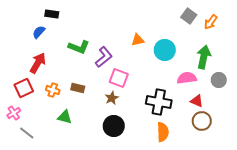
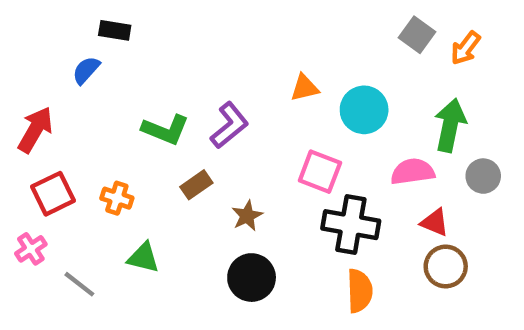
green L-shape: (79, 47) -> (165, 130), moved
red arrow: (38, 63) -> (35, 130), moved
pink square: (119, 78) -> (320, 172), moved
brown rectangle: (78, 88) -> (196, 185), moved, turned -48
gray line: (27, 133) -> (79, 284), moved

